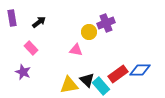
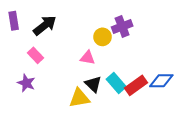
black arrow: (39, 22) -> (45, 25), size x1.5
black triangle: (87, 80) -> (93, 84), moved
cyan rectangle: (101, 86) -> (116, 83), moved

